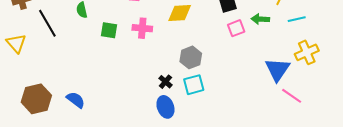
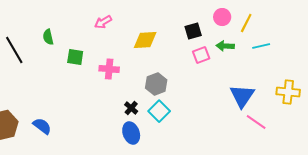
pink cross: (142, 28) -> (109, 69), moved
yellow cross: (307, 52) -> (288, 92), moved, turned 30
cyan square: (194, 85) -> (159, 111), turned -30

